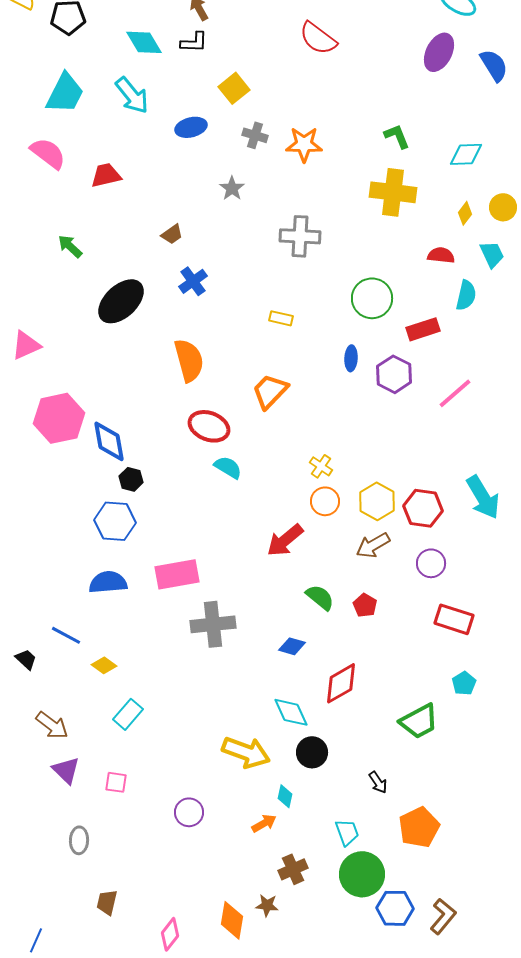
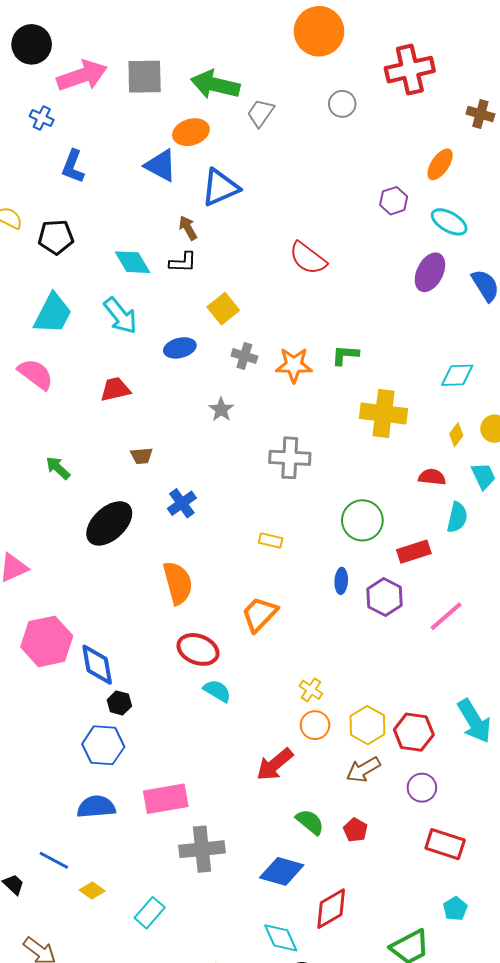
green L-shape: (397, 136) -> (345, 355), moved, turned -64
red trapezoid: (106, 175) -> (115, 389), moved
brown trapezoid: (172, 234) -> (142, 456), moved, turned 30
blue diamond: (292, 646) -> (282, 871), size x1.6
cyan rectangle: (128, 714) -> (150, 913), moved

